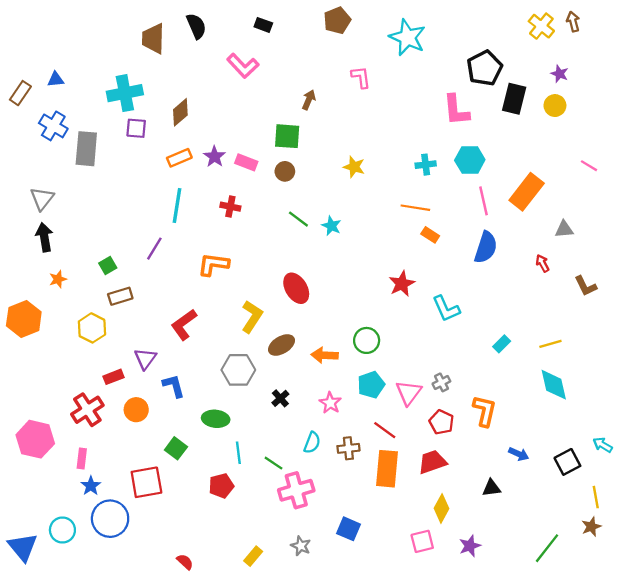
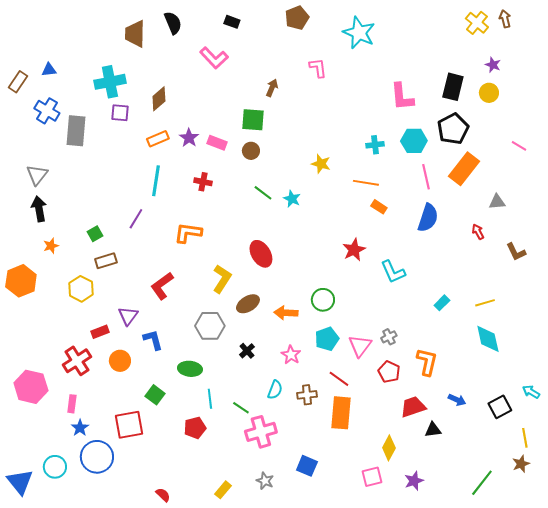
black pentagon: (485, 68) -> (453, 129), moved
yellow star: (354, 167) -> (321, 164), moved
red trapezoid: (432, 462) -> (413, 407), moved

